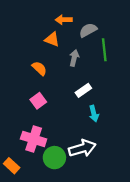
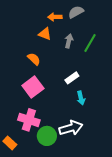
gray semicircle: (88, 30) -> (76, 12), moved
green line: (104, 50) -> (90, 43), turned 36
gray arrow: (74, 58) -> (69, 41), moved
pink square: (38, 101) -> (33, 87), size x1.5

